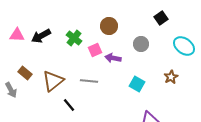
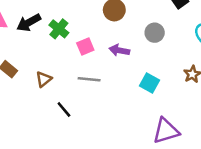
green cross: (74, 38) -> (59, 29), moved
pink square: (95, 50) -> (85, 47), moved
brown triangle: (53, 81) -> (44, 79), size x0.6

